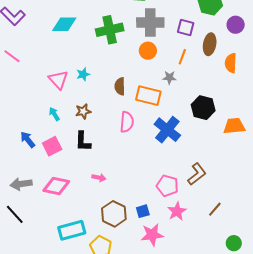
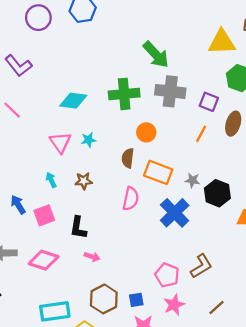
cyan diamond: (64, 24) -> (73, 101), moved
orange circle: (148, 51) -> (146, 132), moved
gray star: (169, 78) -> (192, 180), moved
black L-shape: (83, 141) -> (78, 228), moved

